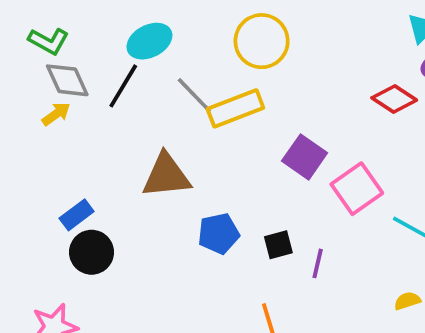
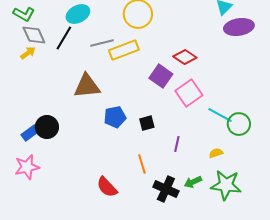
gray line: (194, 95) -> (102, 43), turned -60
red diamond: (394, 99) -> (185, 57), moved
blue rectangle: (77, 215) -> (30, 133), moved
purple line: (318, 263) -> (177, 144), moved

